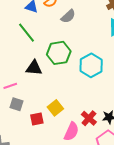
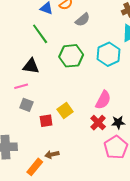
cyan hexagon: (91, 65) -> (108, 54), moved
black triangle: (34, 68) -> (31, 66), moved
pink semicircle: (71, 132) -> (103, 100), moved

